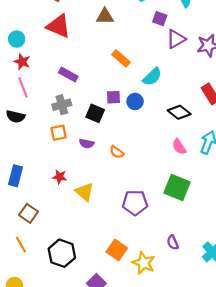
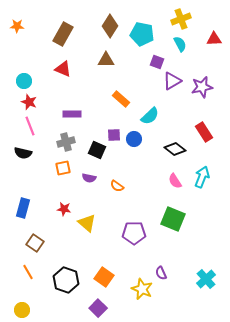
red triangle: (59, 26) -> (63, 69), size x0.7
purple rectangle: (68, 75) -> (72, 114), turned -30
purple semicircle: (173, 242) -> (161, 273), moved
orange square: (117, 250) -> (104, 277), moved

